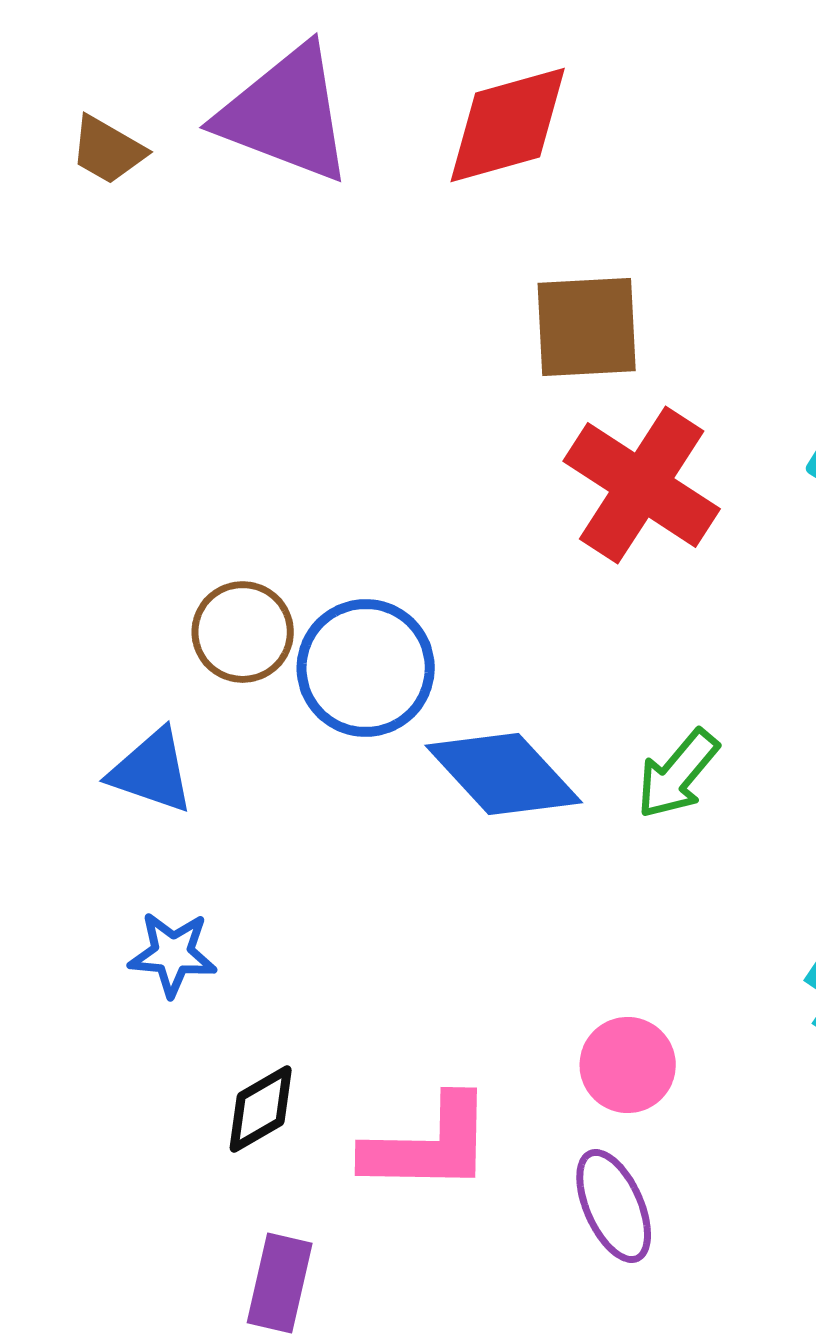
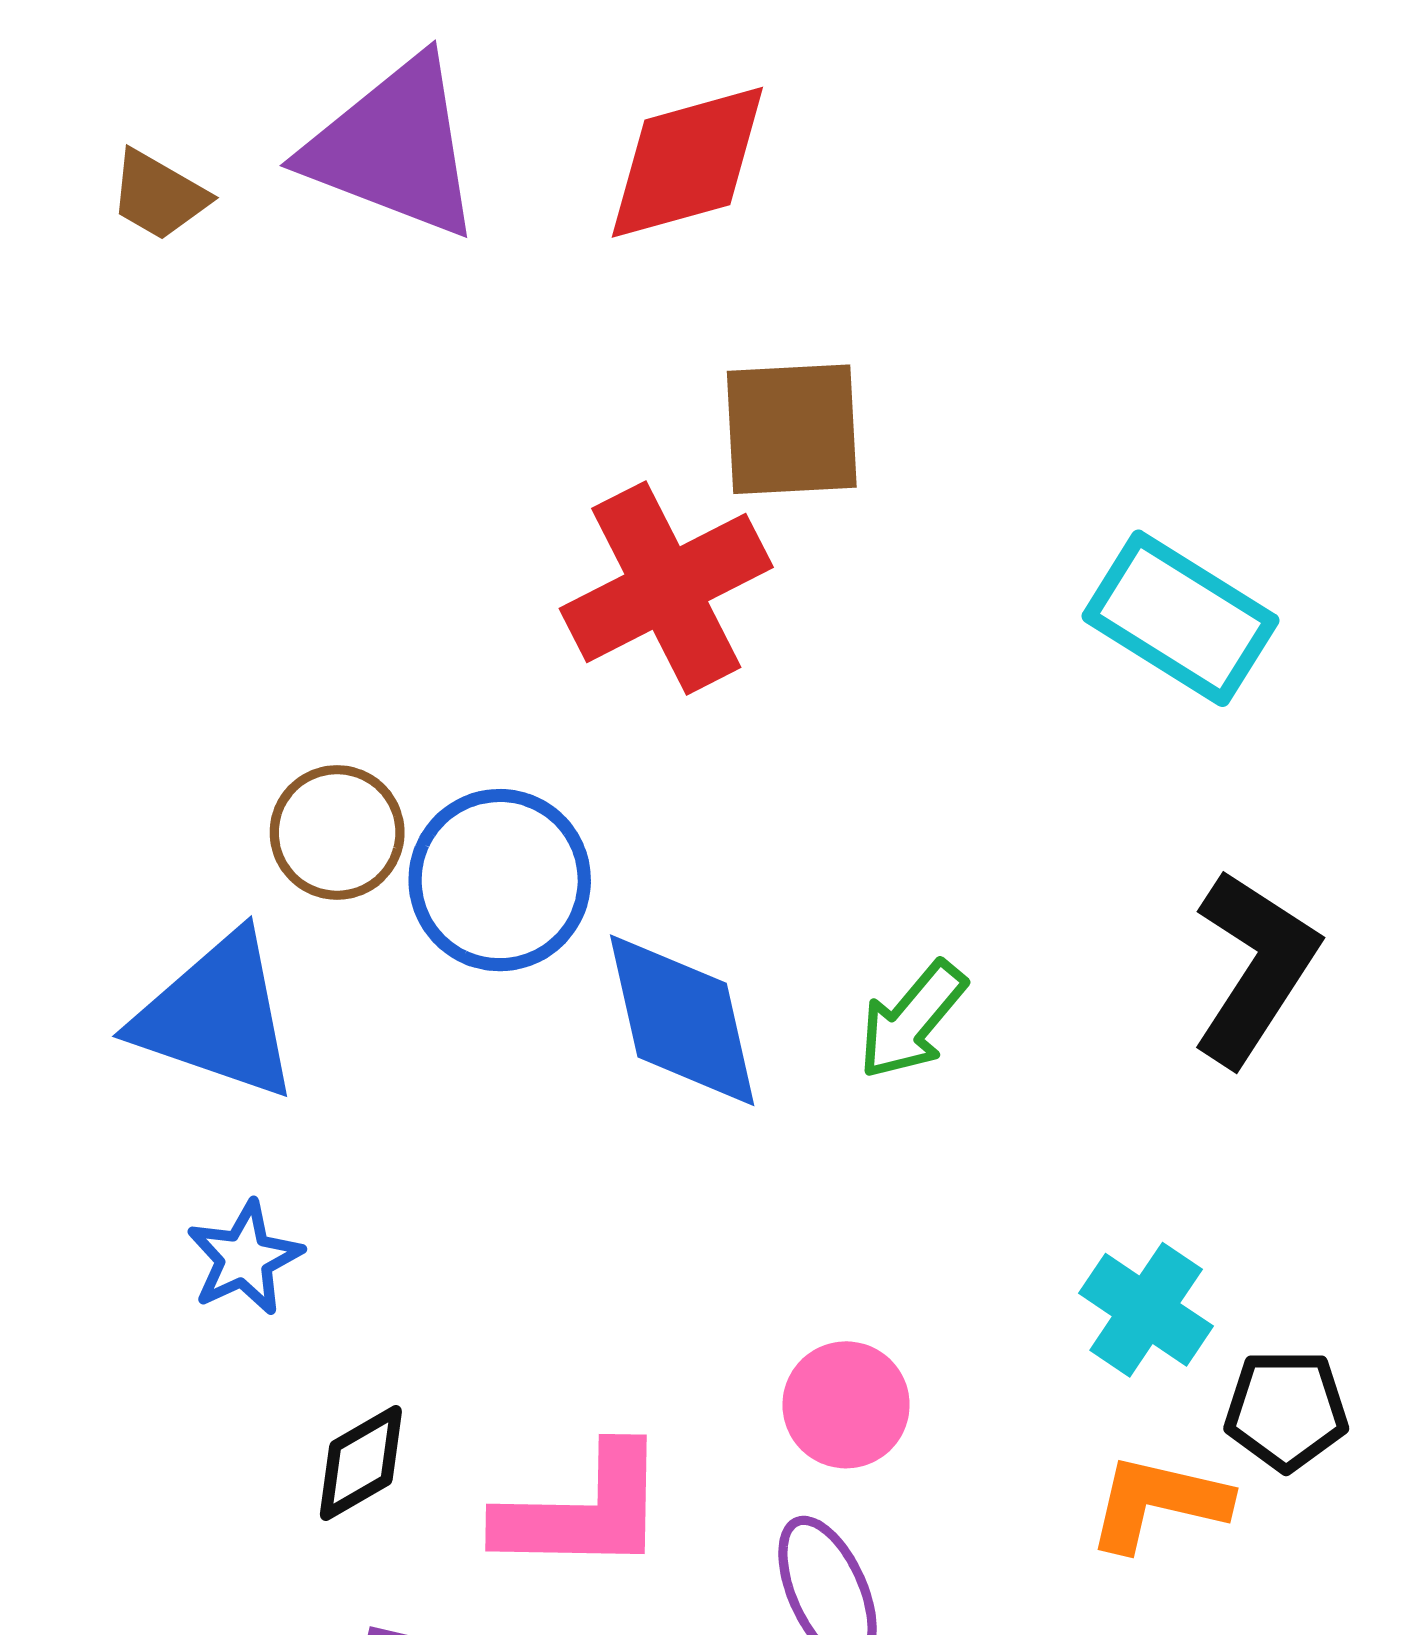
red cross: (642, 485) -> (666, 588), moved, turned 30
blue triangle: (152, 771) -> (217, 1016), size x1.5
blue diamond: (504, 774) -> (682, 1020), turned 30
blue star: (173, 954) -> (245, 1258), turned -30

